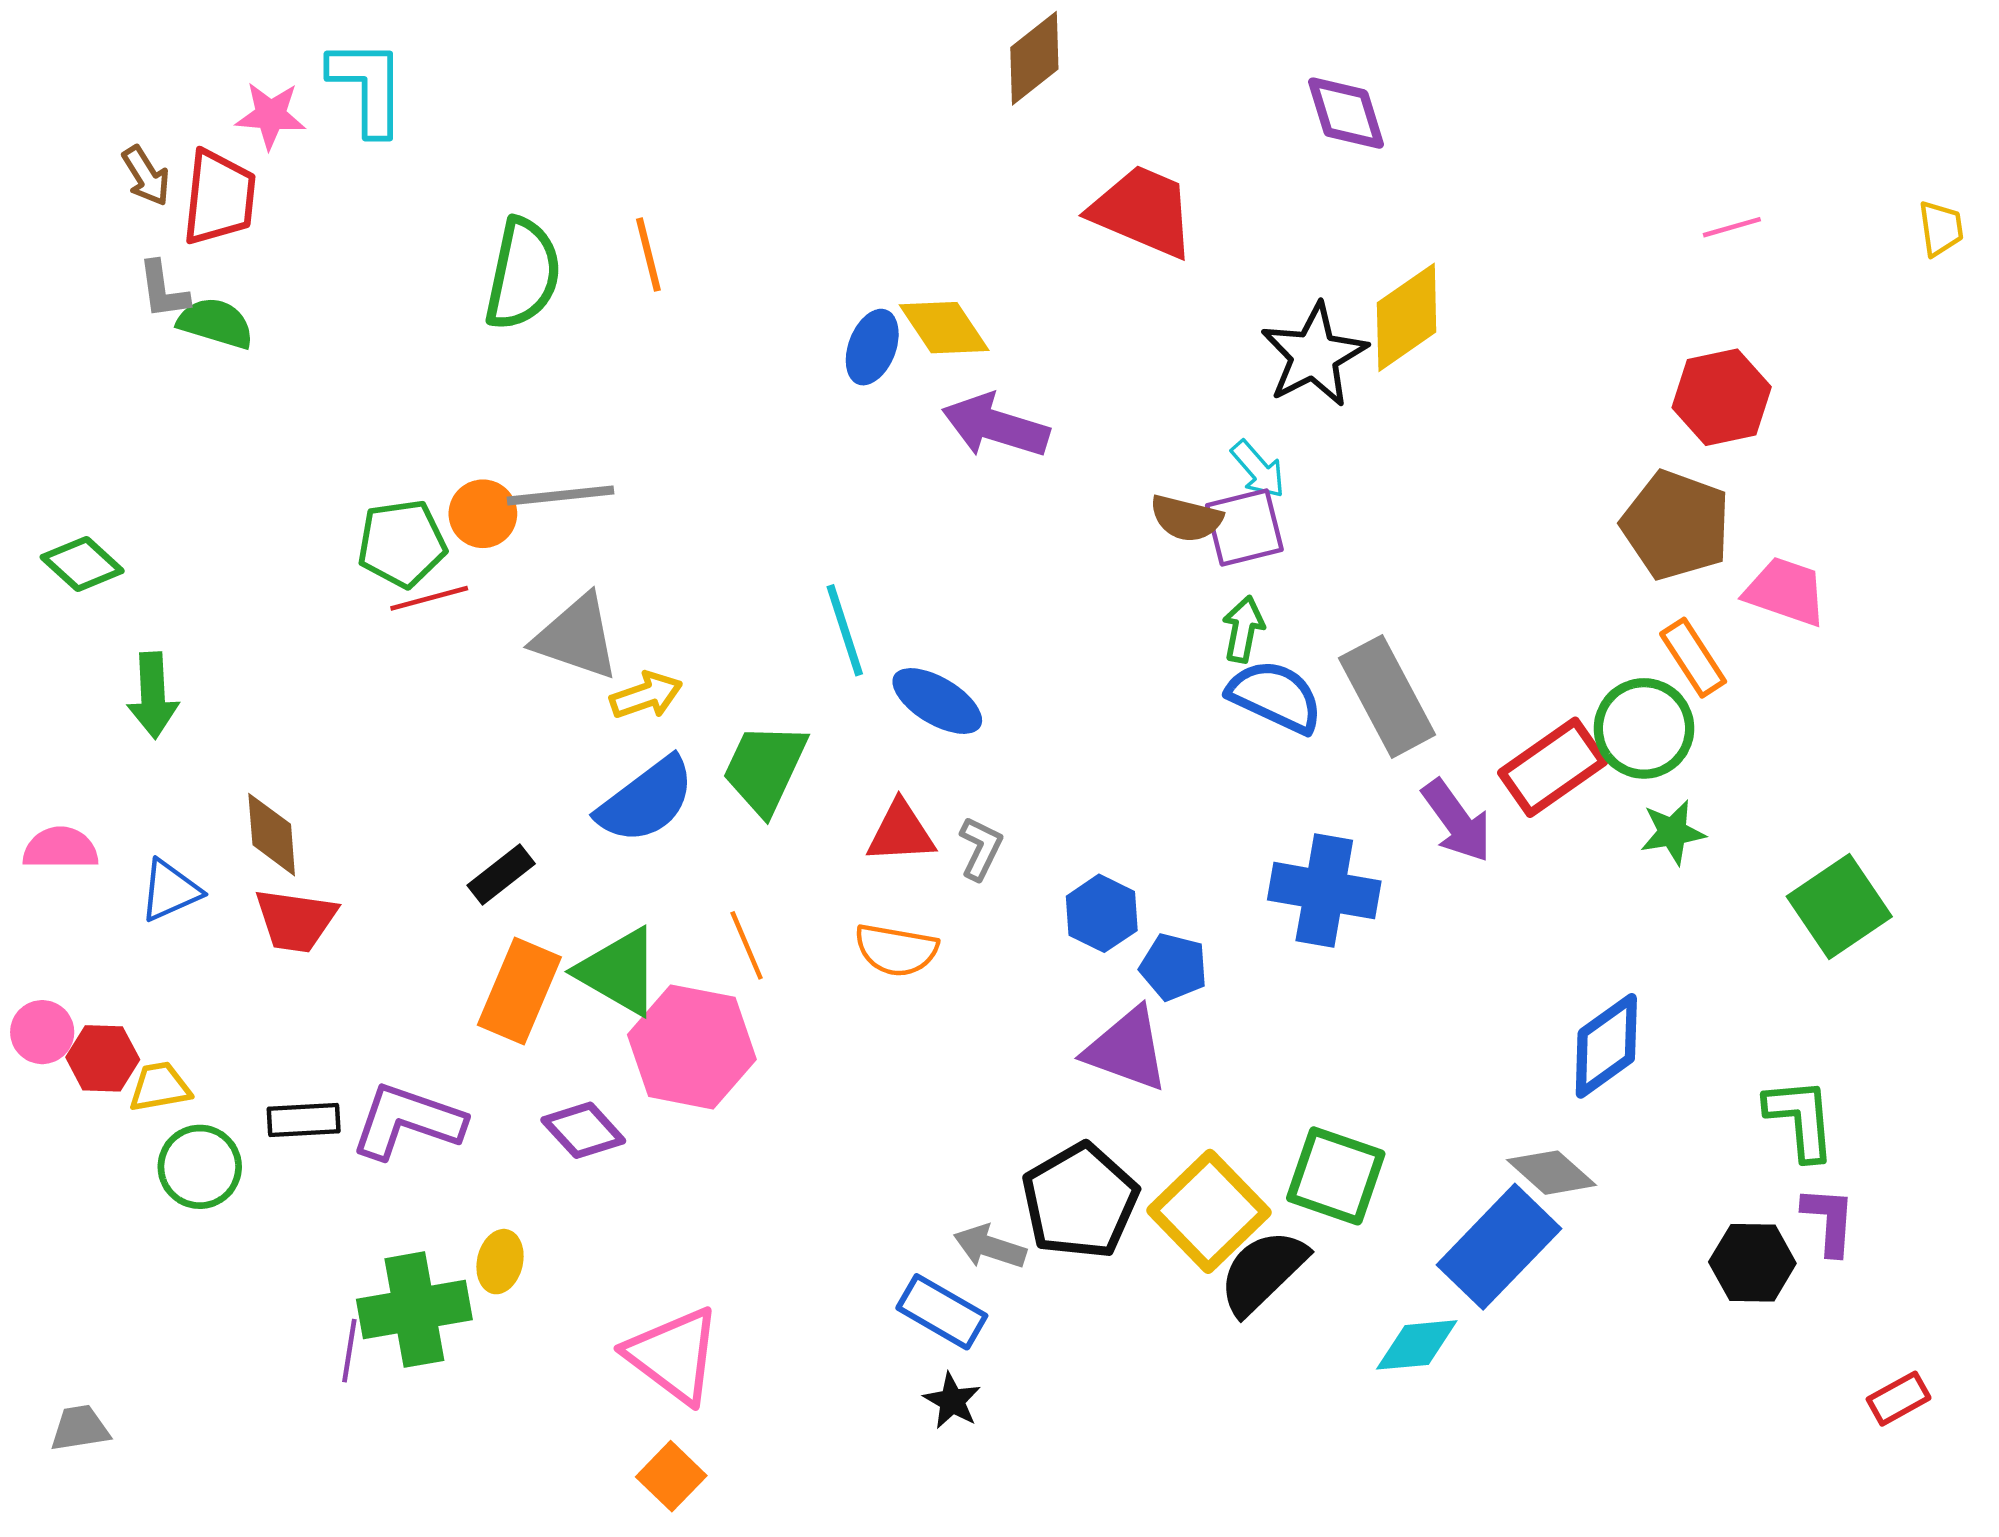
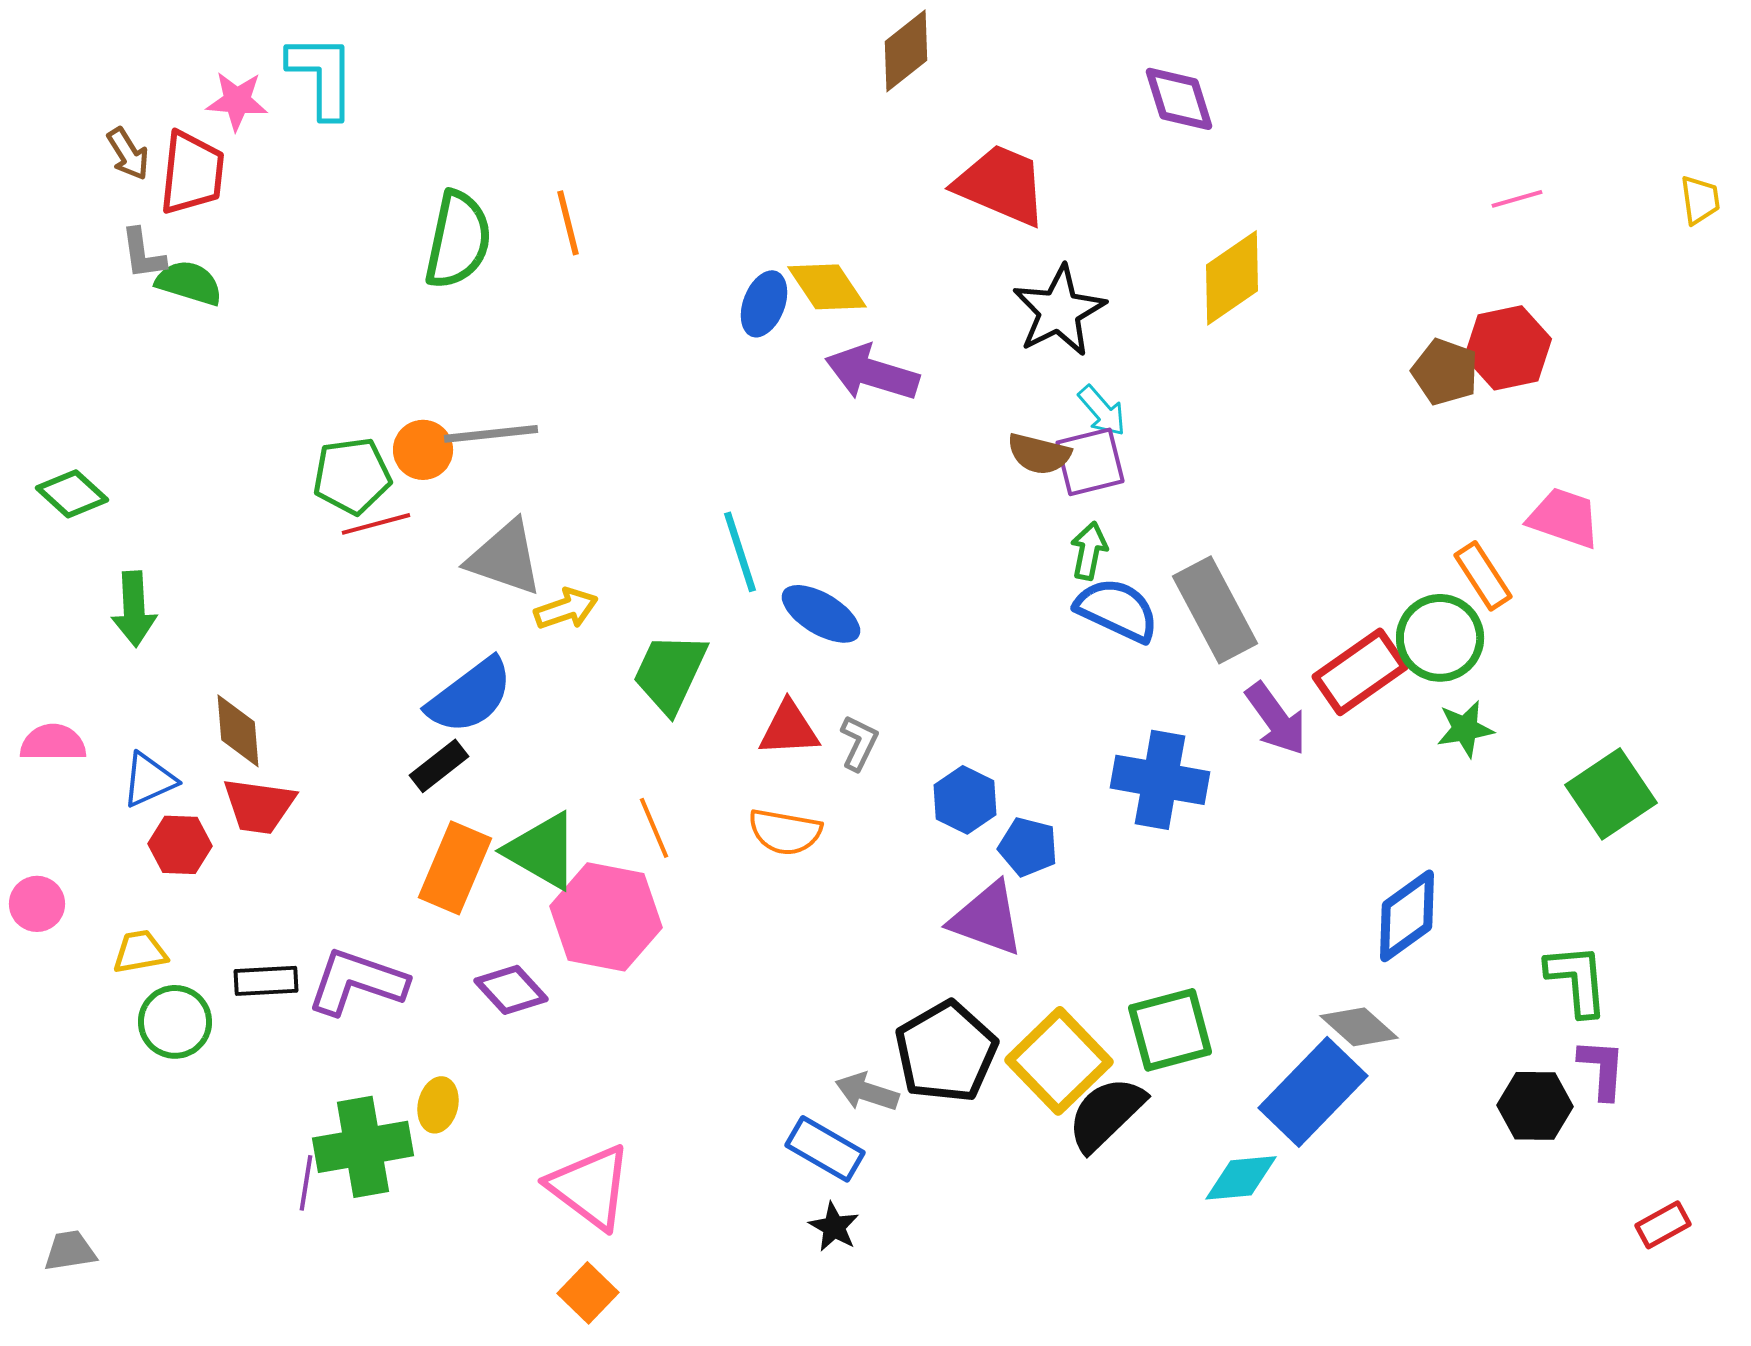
black star: (1314, 355) -> (1059, 311), moved
brown pentagon: (1676, 525) -> (1445, 372), moved, size x0.7
blue semicircle: (646, 800) -> (470, 696), moved
red hexagon: (103, 1058) -> (180, 845), moved
green square: (1336, 1176) -> (1170, 1030), turned -34

